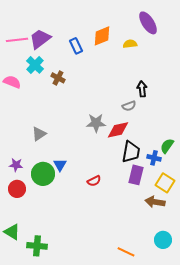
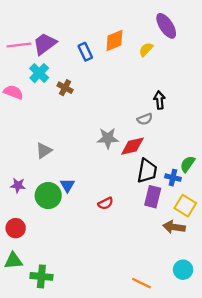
yellow semicircle: (130, 44) -> (146, 49), turned -40
red circle: (17, 189) -> (16, 228), moved
green triangle: (12, 232) -> (13, 261), turned -36

